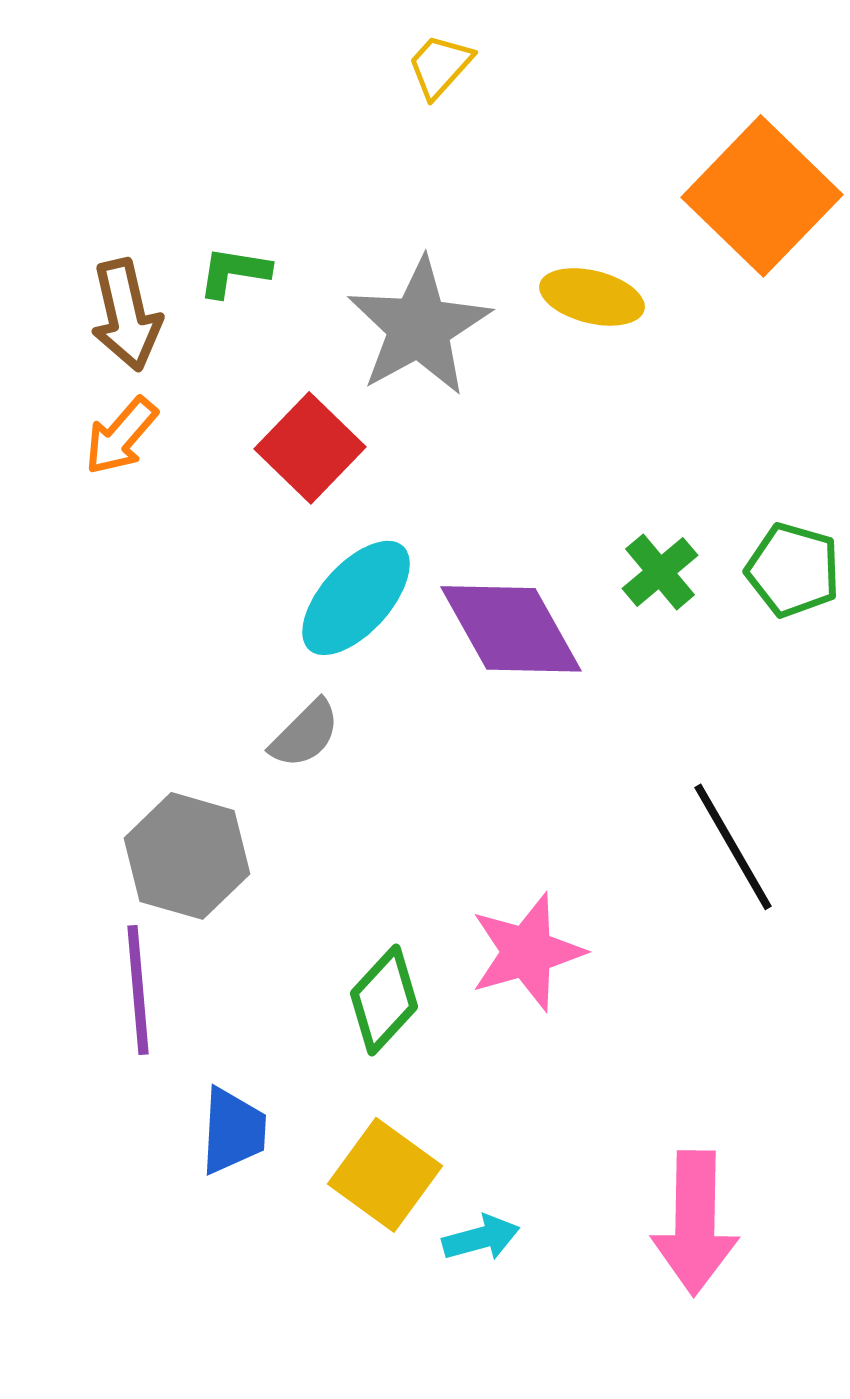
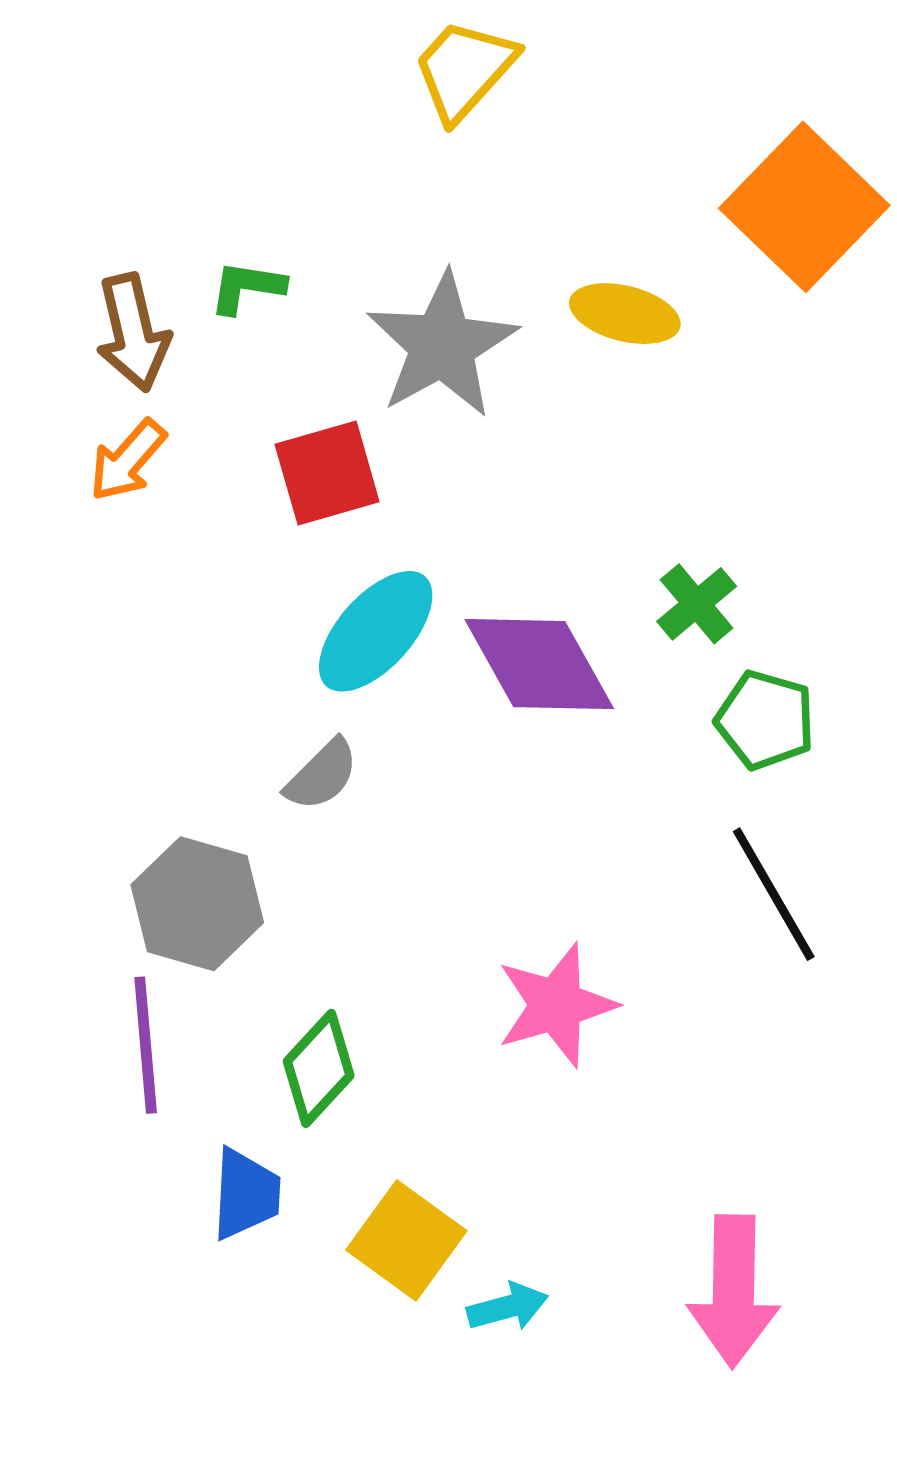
yellow trapezoid: (440, 66) -> (464, 70), size x1.5
red square: (310, 448) -> (327, 473), turned 30
green pentagon: (793, 570) -> (765, 720), moved
green diamond: (384, 1000) -> (319, 1068), moved

